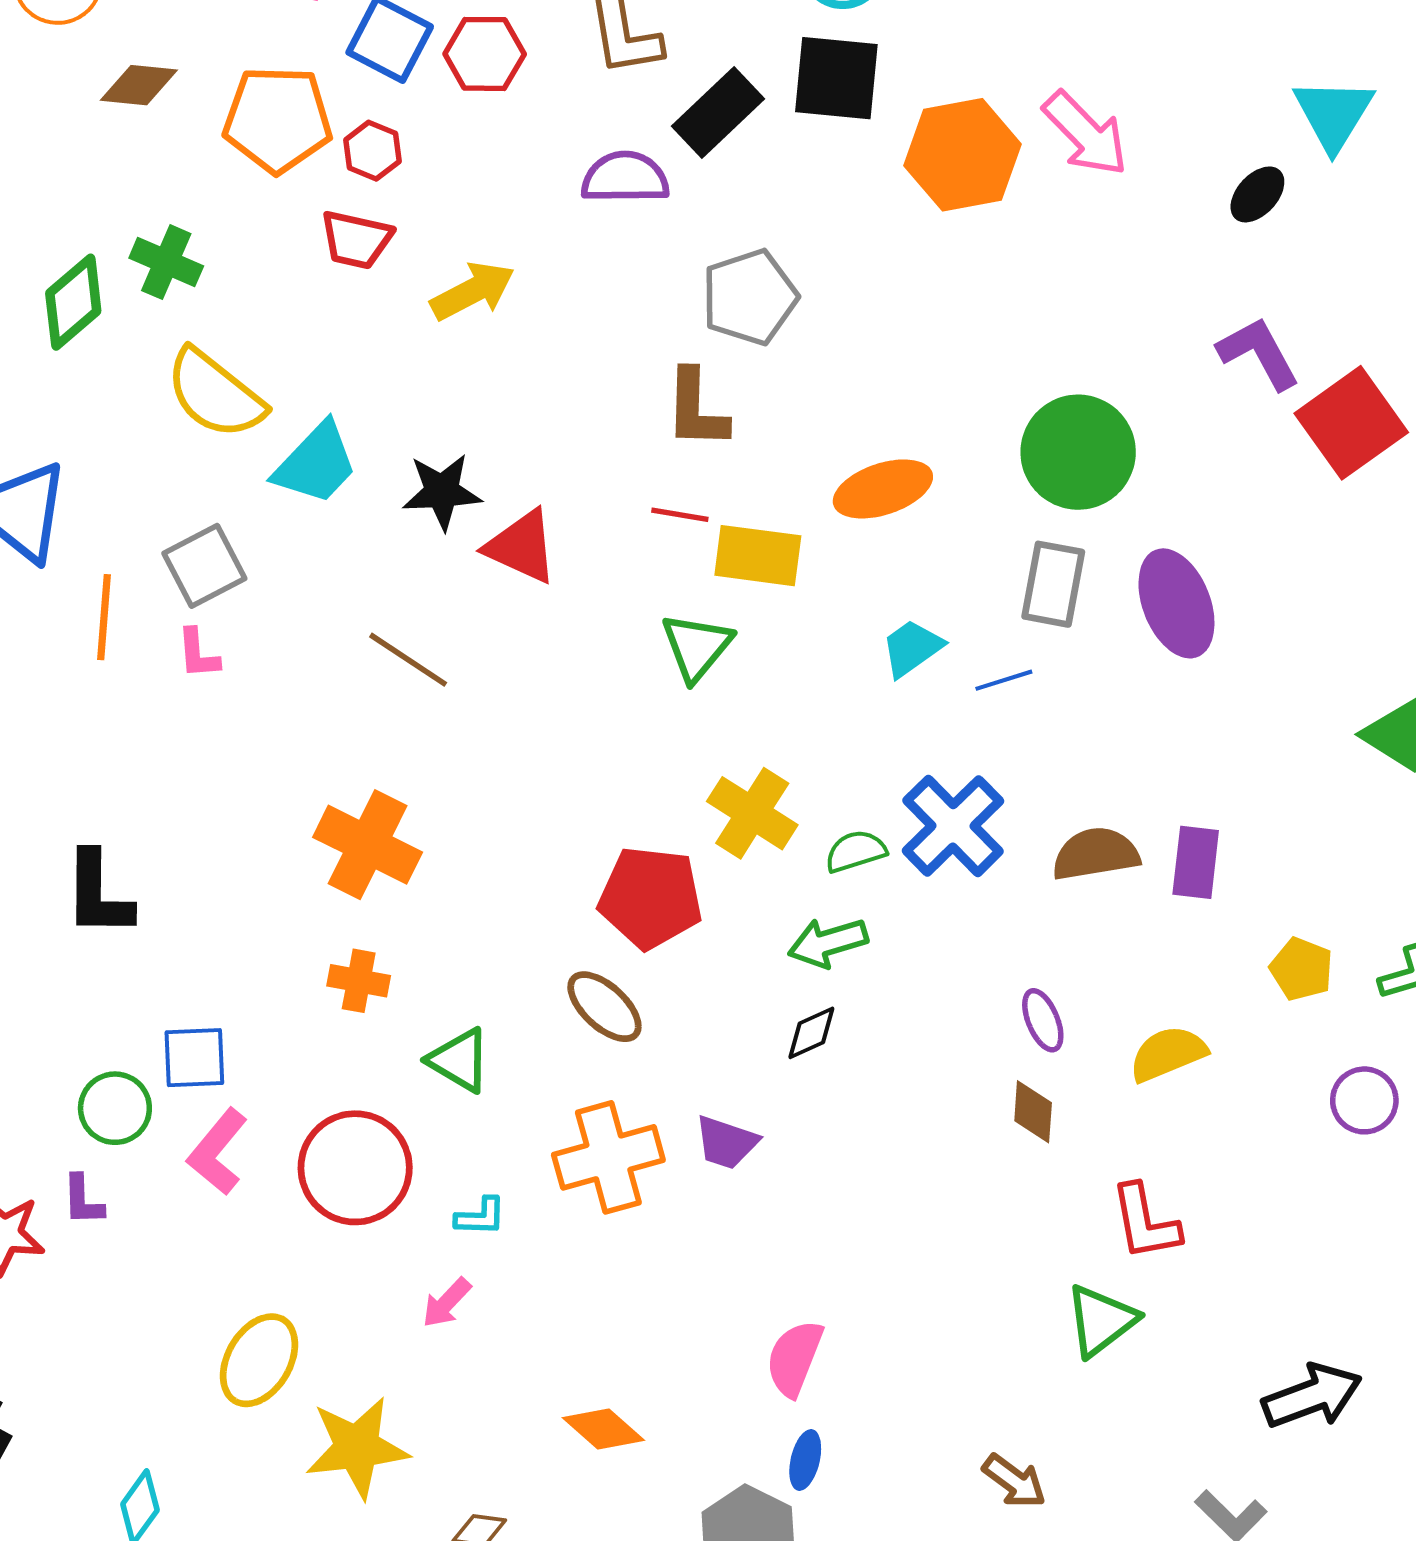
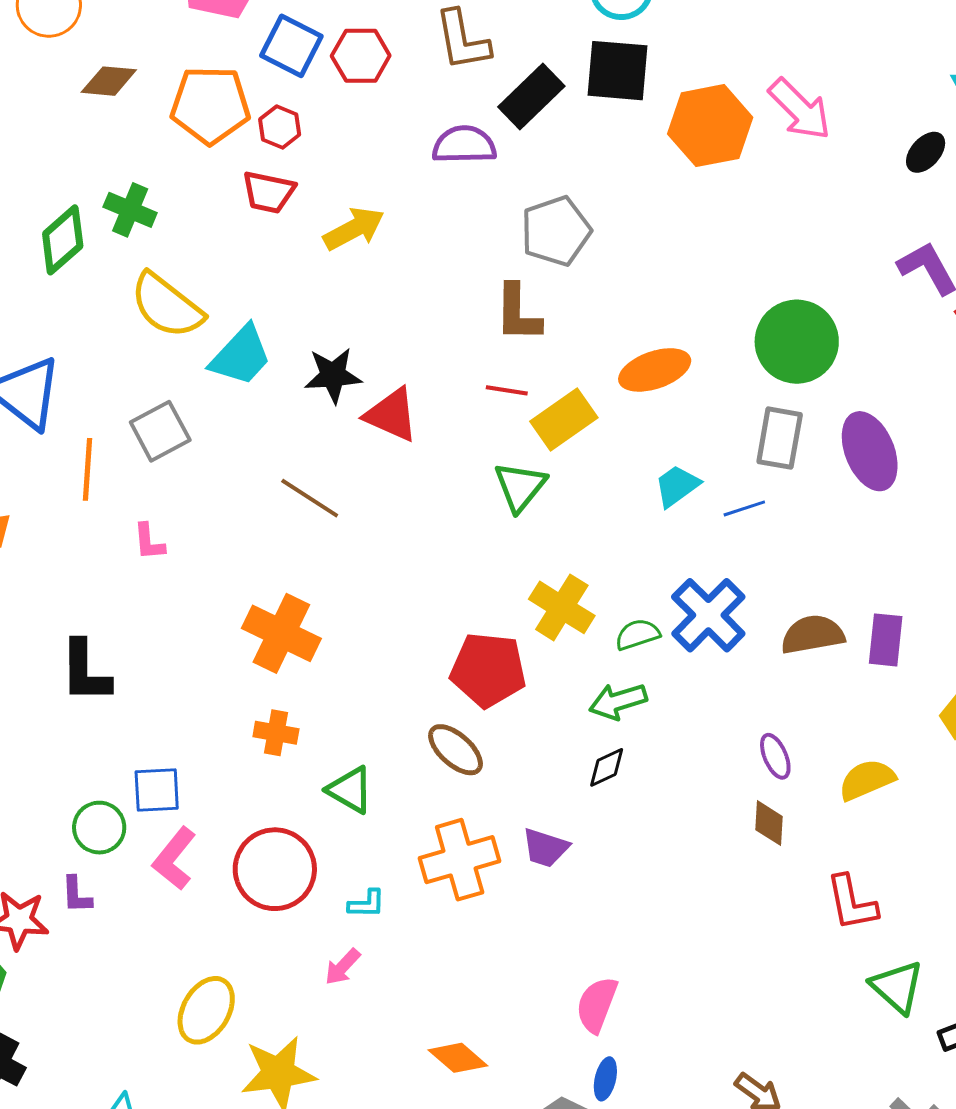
yellow rectangle: (758, 556) -> (564, 420), turned -42
pink L-shape: (198, 654) -> (149, 542), moved
green triangle: (1101, 1320) -> (897, 987), moved, turned -40

